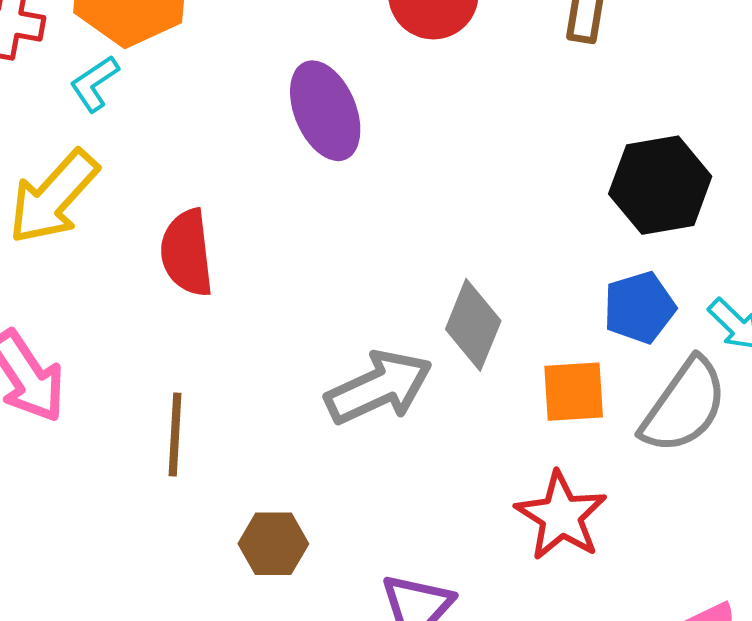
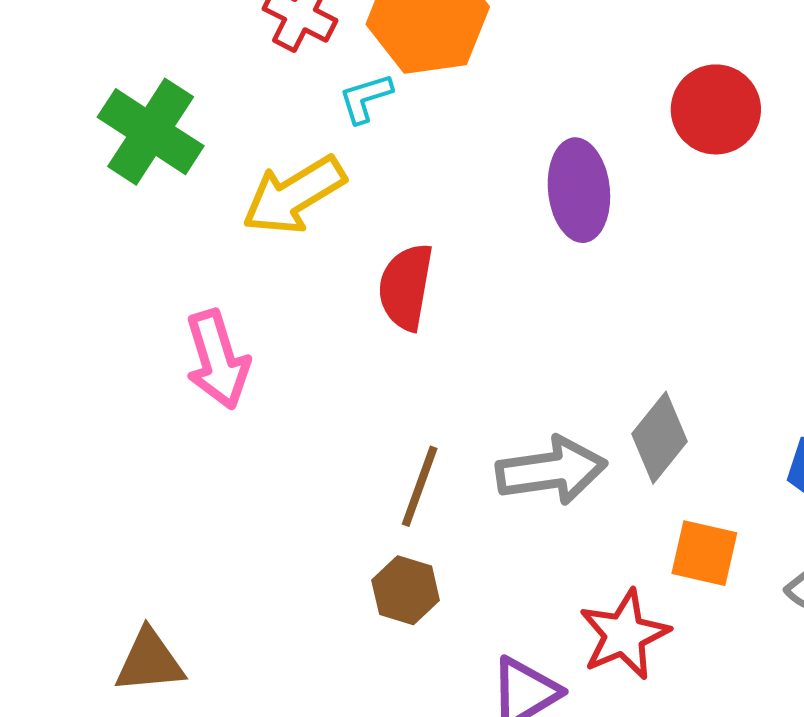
orange square: (574, 392) -> (704, 553), moved
brown line: (175, 434) -> (420, 486), moved
red star: (561, 516) -> (624, 635), moved

